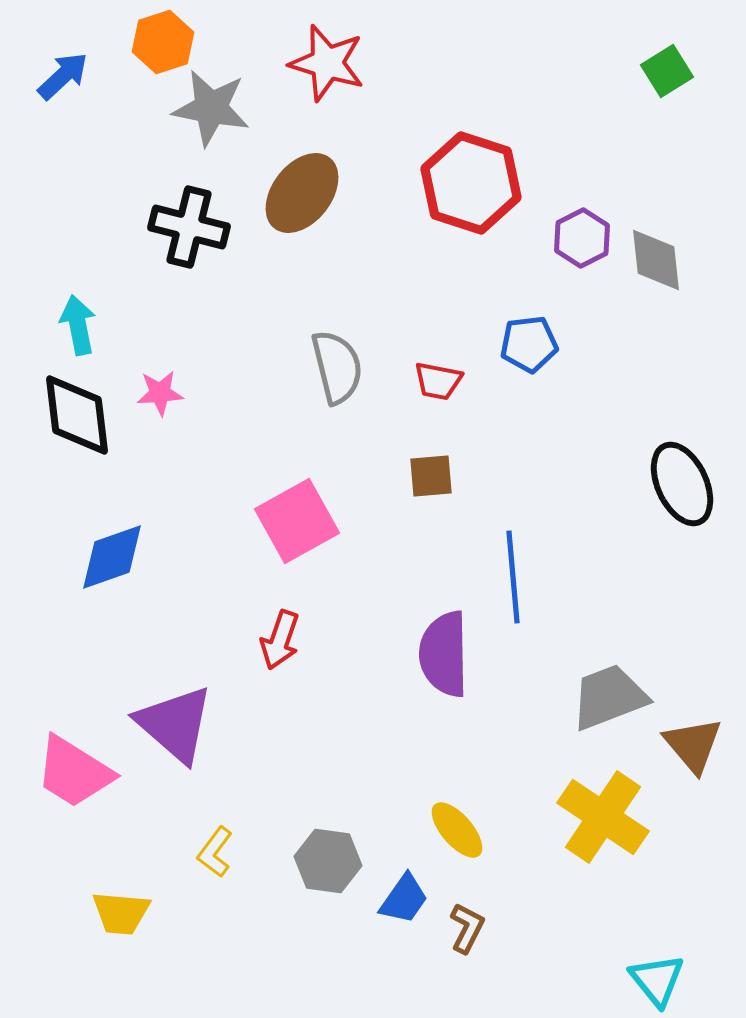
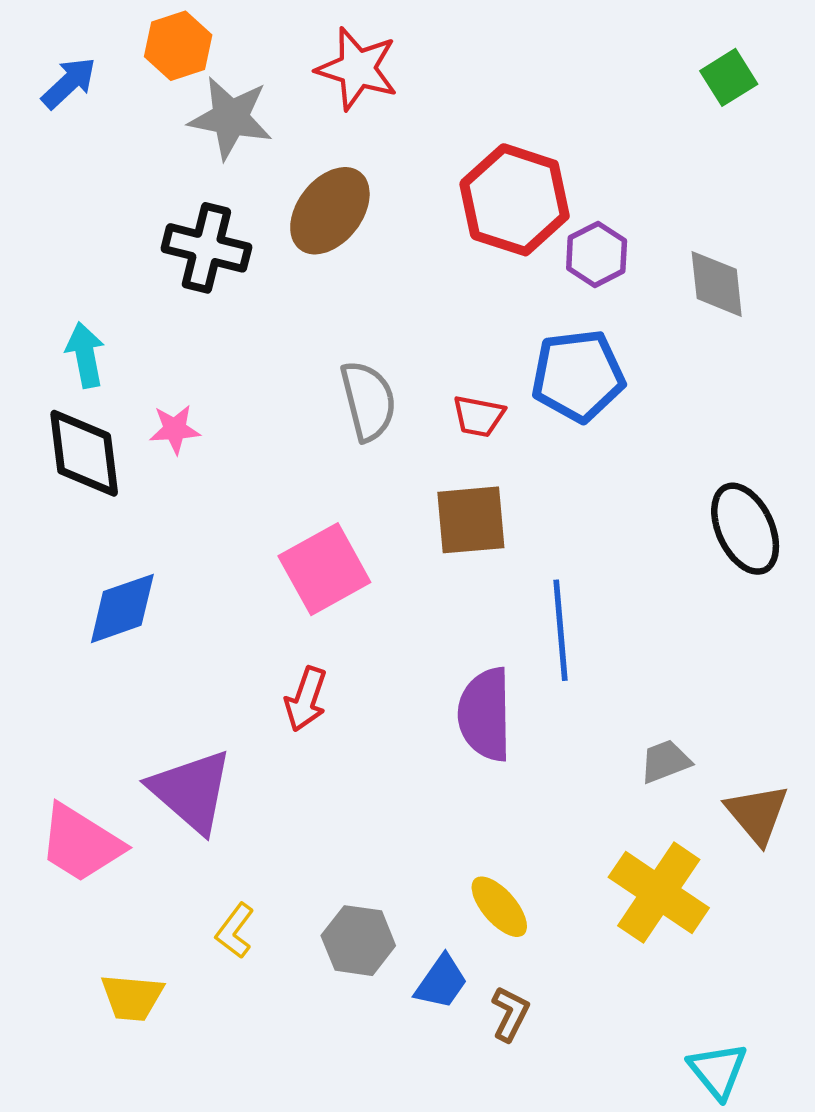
purple hexagon: (582, 238) -> (597, 254), moved
blue pentagon: (529, 344) -> (578, 376), size x1.5
brown square: (431, 476) -> (471, 520), size x1.5
gray trapezoid: (609, 697) -> (665, 761), size x0.6

